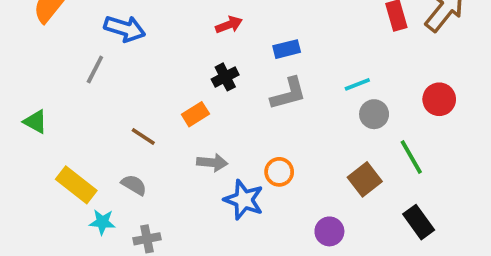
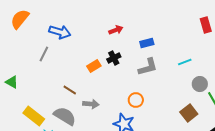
orange rectangle: (195, 114) -> (94, 66), moved
gray circle: (374, 114) -> (200, 84), moved
gray arrow: (212, 163) -> (91, 104), moved
orange circle: (279, 172) -> (136, 100), moved
gray semicircle: (134, 185) -> (65, 116), size x1.6

